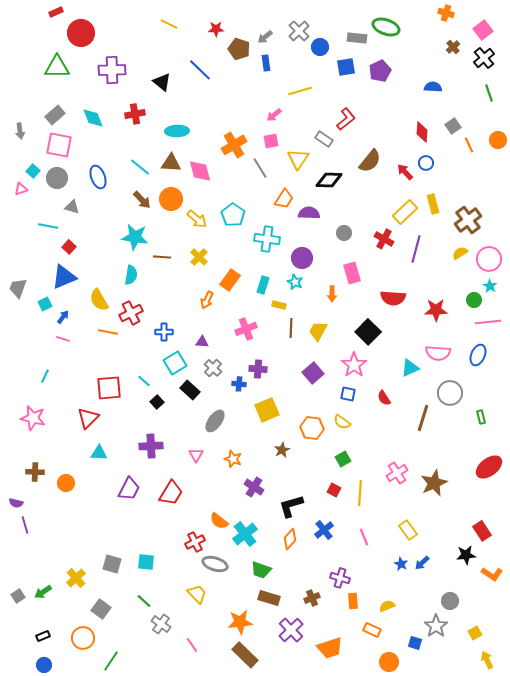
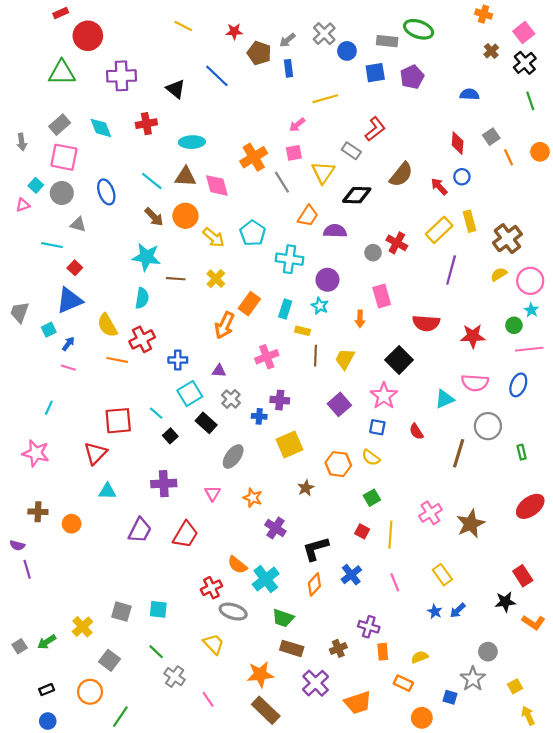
red cross: (384, 239) -> (397, 243), moved
orange arrow: (207, 300) -> (224, 325), size x1.4

